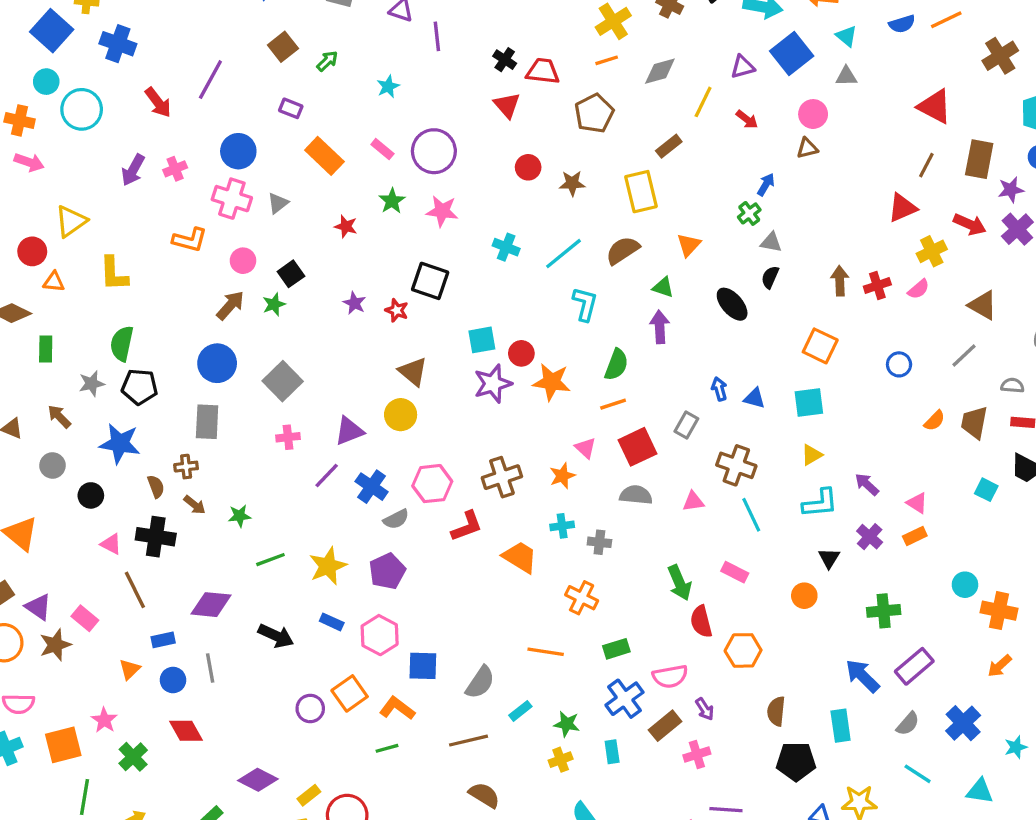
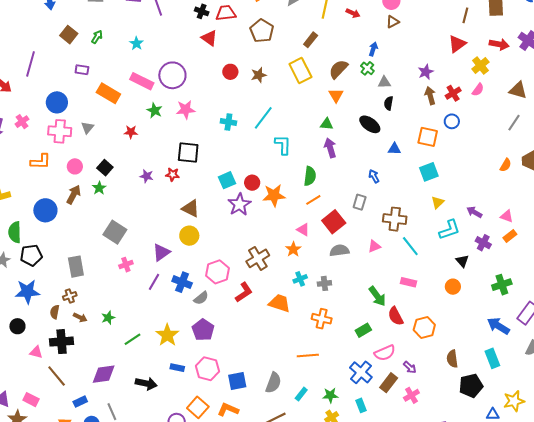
pink rectangle: (382, 149) -> (142, 81), size x1.6
purple star: (1011, 190) -> (426, 72), moved
brown semicircle: (623, 250) -> (338, 69), moved
blue circle: (217, 363) -> (45, 210), moved
blue circle: (899, 364) -> (452, 121), moved
blue triangle: (754, 398) -> (394, 149), moved
brown semicircle: (156, 487) -> (55, 312), turned -136
green rectangle: (616, 649) -> (363, 330), moved

